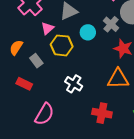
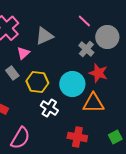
cyan circle: (88, 32) -> (72, 84), moved, size x1.6
yellow hexagon: (62, 45) -> (37, 82), moved
gray rectangle: (36, 61) -> (12, 73), moved

